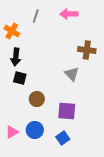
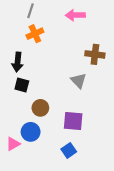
gray line: (36, 16) -> (31, 11), moved
orange cross: (12, 31) -> (35, 34), moved, turned 35
blue circle: (35, 130) -> (31, 132), moved

